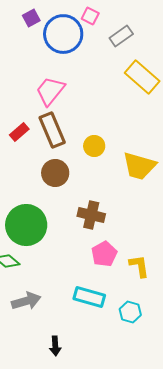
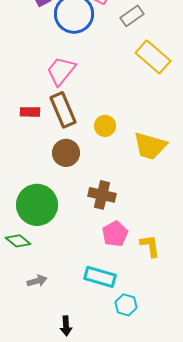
red rectangle: (19, 132) -> (30, 112), turned 42
gray arrow: (26, 301) -> (37, 281), size x0.7
cyan hexagon: (130, 312) -> (126, 305), moved

